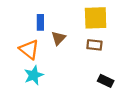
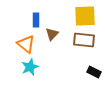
brown rectangle: (94, 45) -> (84, 40), size x1.5

